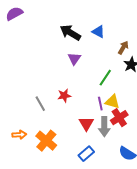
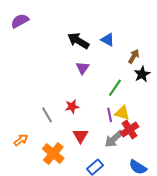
red triangle: (86, 124) -> (80, 136), moved
gray arrow: (104, 127) -> (114, 139), turned 48
orange arrow: (19, 135) -> (21, 140), moved, turned -32

